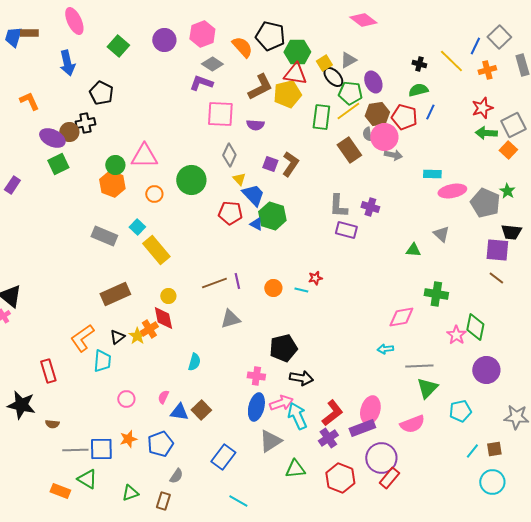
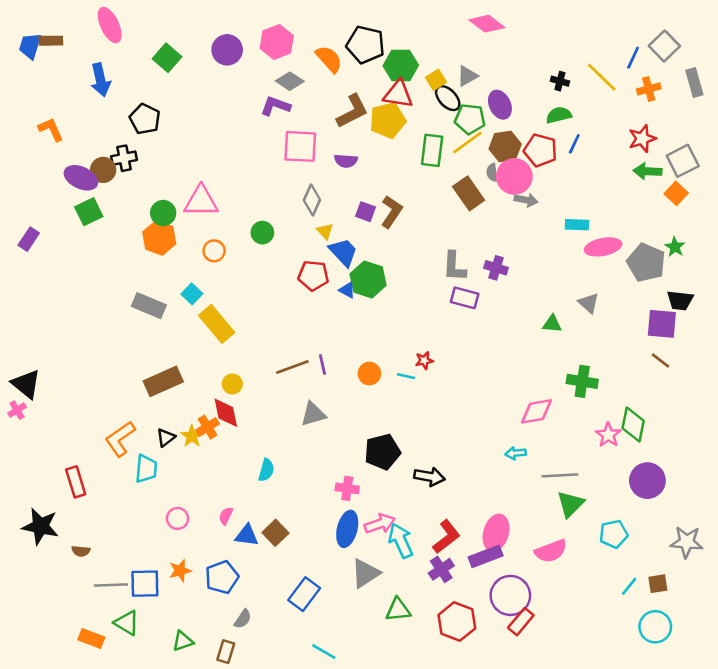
green circle: (191, 180) -> (262, 233), size x0.6
black arrow: (301, 378) -> (429, 477), moved

